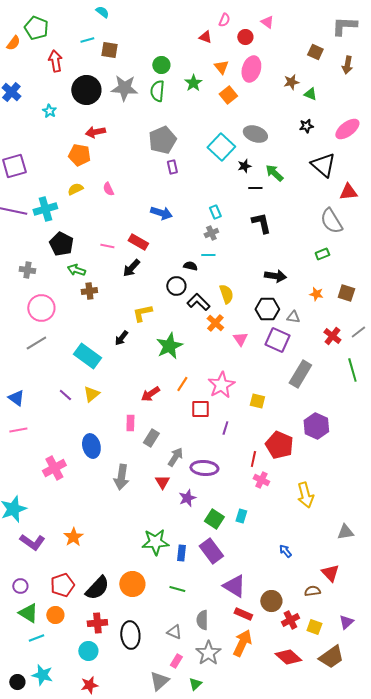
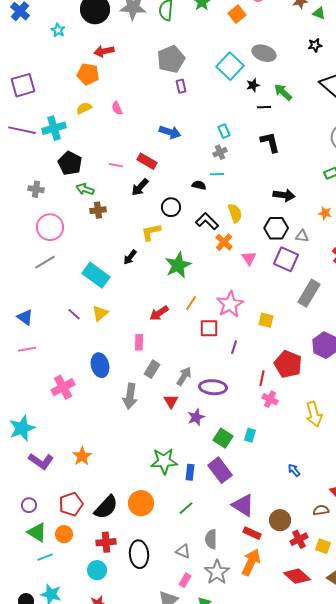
black circle: (176, 286) -> (171, 207), moved
gray rectangle: (151, 438) -> (152, 369), moved
green line: (177, 589) -> (186, 508), turned -56

